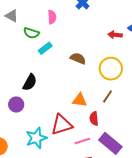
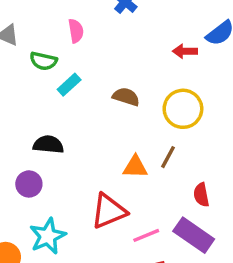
black semicircle: (30, 82) -> (48, 144), turned -108
brown line: (108, 96) -> (168, 157), moved
red semicircle: (94, 119) -> (201, 195), moved
cyan star: (36, 138) -> (48, 236), moved

